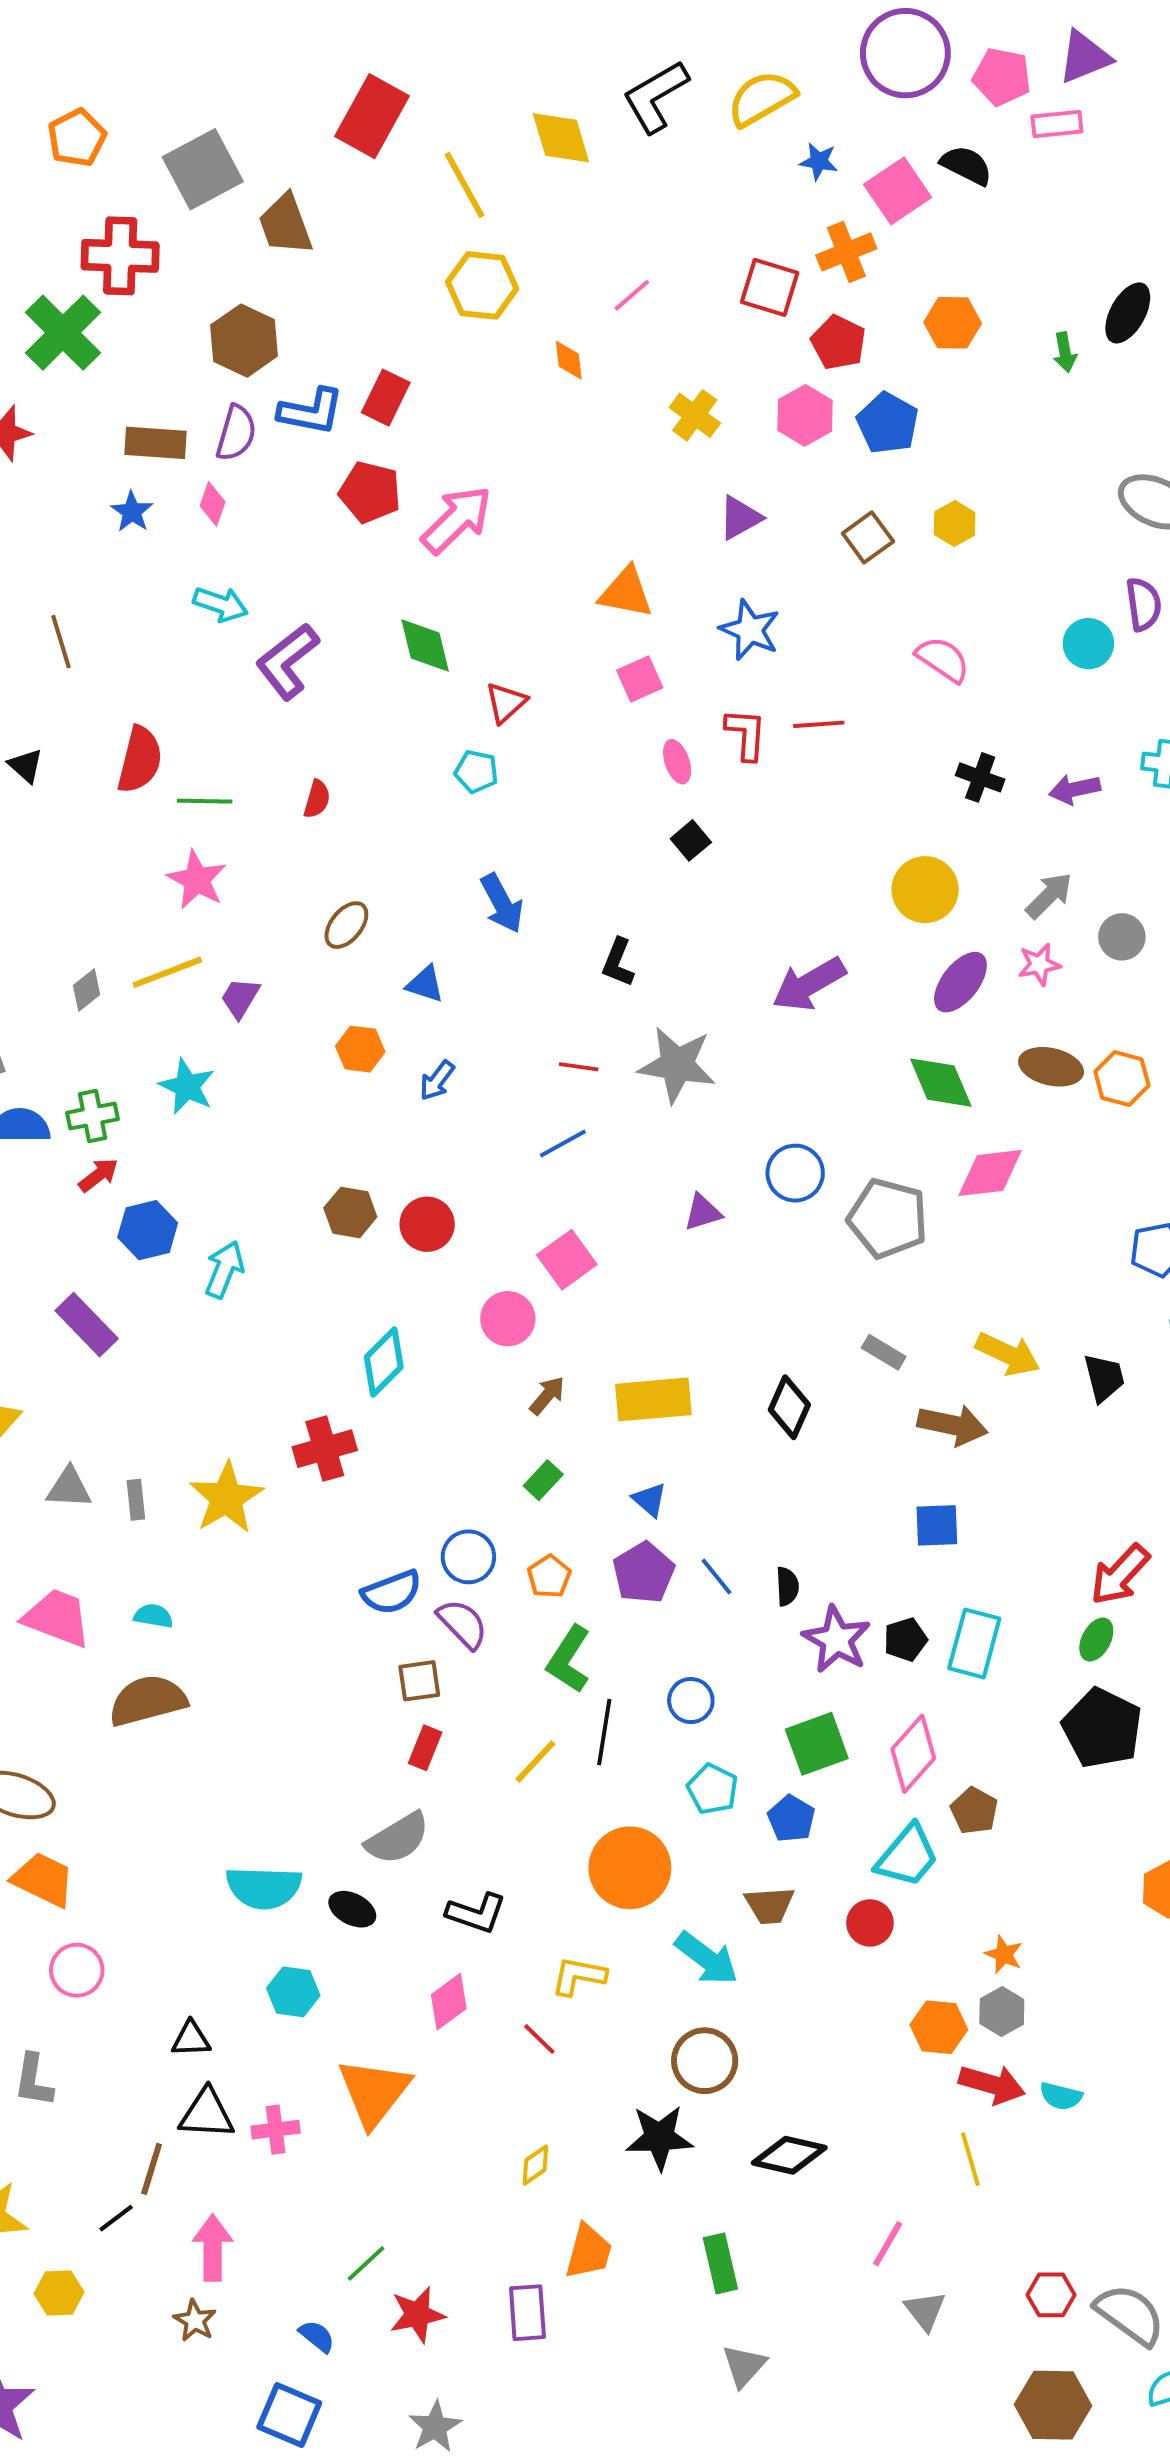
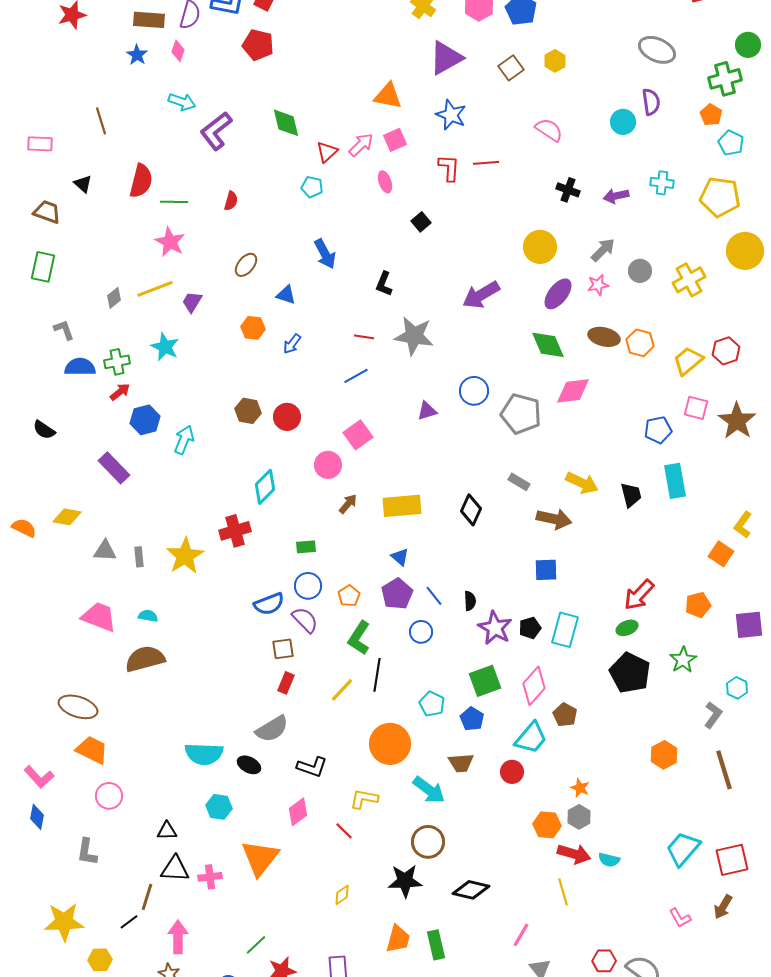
purple triangle: (740, 518) -> (446, 58), size x1.5
pink arrow: (457, 520) -> (361, 145), moved, size x0.7
pink ellipse: (677, 762) -> (385, 182), moved
green rectangle: (543, 1480) -> (306, 547), moved, turned 42
green ellipse: (1096, 1640) -> (627, 628), turned 40
blue circle: (691, 1701) -> (421, 632), moved
orange trapezoid: (589, 2252) -> (398, 939), moved

